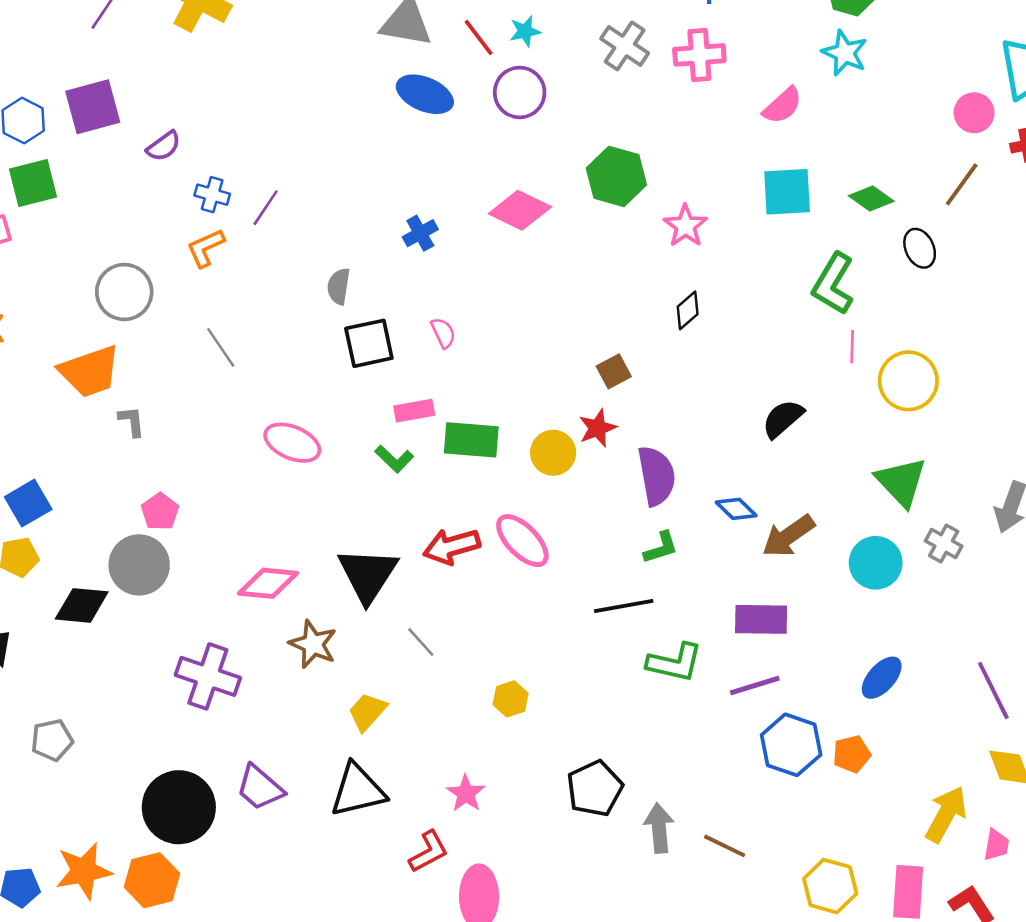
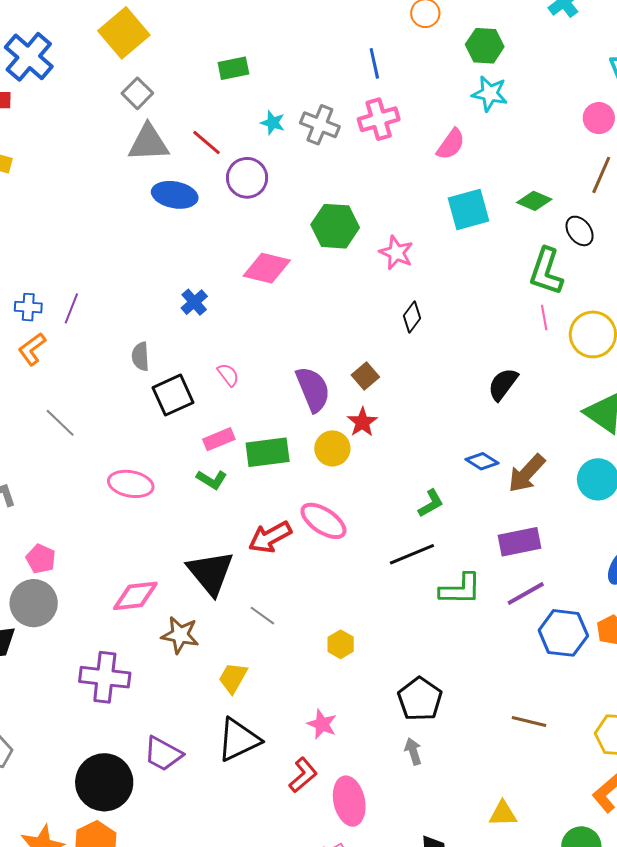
cyan star: (525, 31) -> (273, 123), moved, turned -30
green L-shape: (833, 284) -> (546, 271), moved
purple semicircle: (657, 476) -> (313, 389), moved
gray arrow: (659, 828) -> (413, 751), moved, size x0.7

